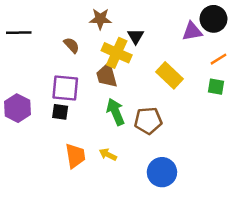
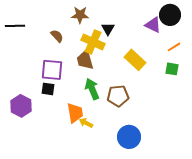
purple triangle: (192, 31) -> (153, 25), turned 36
purple hexagon: (17, 108) -> (21, 106), moved
orange trapezoid: (75, 156) -> (75, 113), moved

